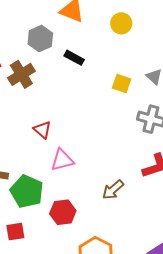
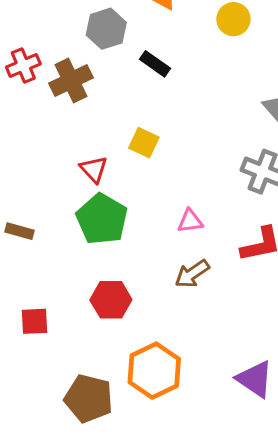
yellow square: (122, 84) -> (144, 143), moved
pink triangle: (62, 160) -> (190, 221), moved, size x0.7
green pentagon: (27, 191) -> (102, 219), moved

